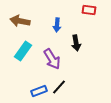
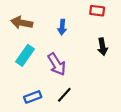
black arrow: (76, 43) -> (103, 47), moved
blue rectangle: (39, 91) -> (33, 97), moved

